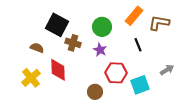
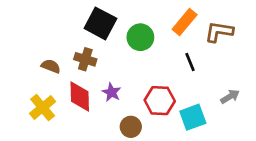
black square: (57, 25) -> (100, 23), moved
brown cross: (73, 43) -> (85, 59), moved
purple star: (100, 50) -> (111, 92), moved

